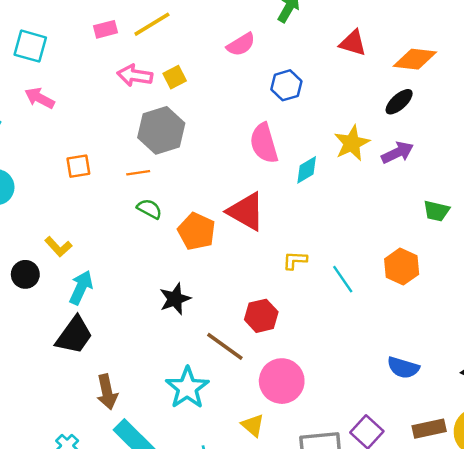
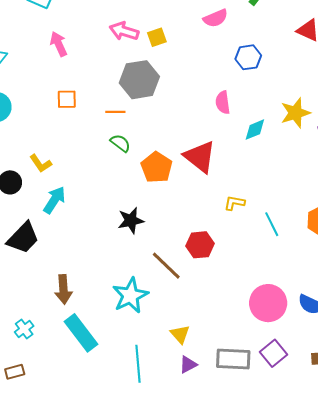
pink arrow: (40, 98) -> (59, 44), moved, turned 30
pink semicircle: (264, 143) -> (223, 102), size x0.7
black trapezoid: (74, 335) -> (23, 238), moved
pink circle: (282, 381) -> (268, 303), moved

